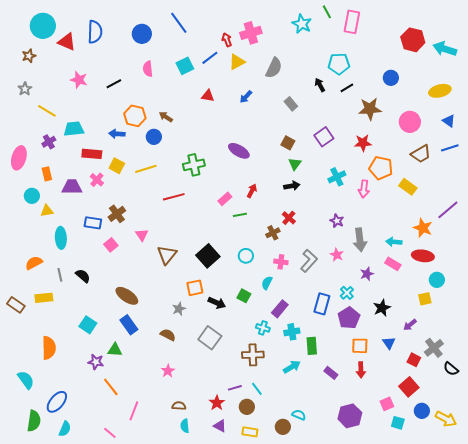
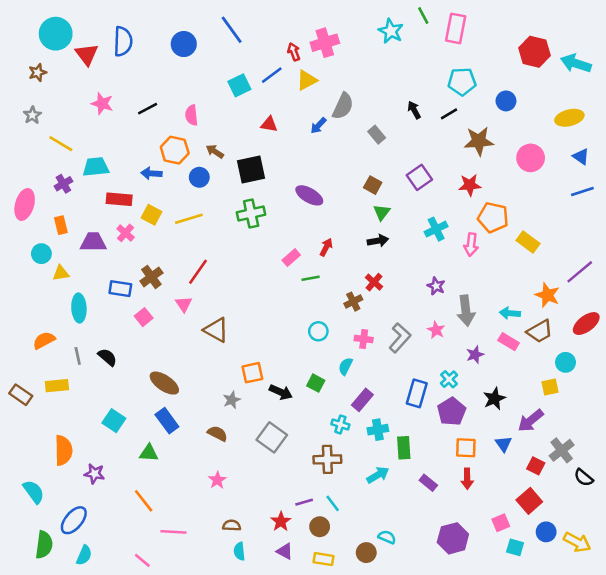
red triangle: (67, 42) -> (87, 54), turned 30
cyan pentagon: (339, 64) -> (462, 82), moved
gray semicircle: (274, 68) -> (343, 106), moved
pink semicircle: (148, 69) -> (192, 115), moved
brown trapezoid: (421, 154) -> (540, 331), moved
red line: (174, 197) -> (198, 272), moved, turned -40
brown triangle: (167, 255) -> (216, 330), turned -40
black square: (208, 256) -> (251, 170), moved, turned 30
red ellipse: (423, 256) -> (586, 324), moved, turned -45
purple arrow: (410, 325) -> (531, 421), size x1.5
purple star: (96, 362) -> (94, 474), moved
pink line: (134, 411) -> (173, 532), turned 72

